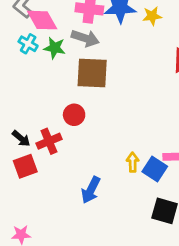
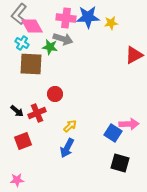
green star: (55, 48) -> (50, 47), moved
brown square: (92, 73) -> (31, 64), moved
yellow arrow: (133, 162) -> (70, 126), moved, turned 48
red square: (25, 166) -> (23, 141), moved

